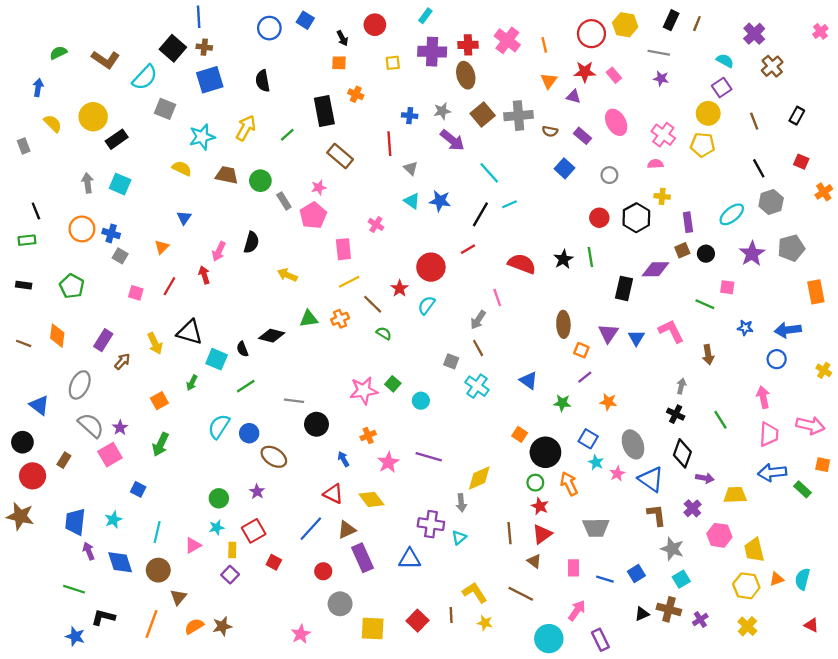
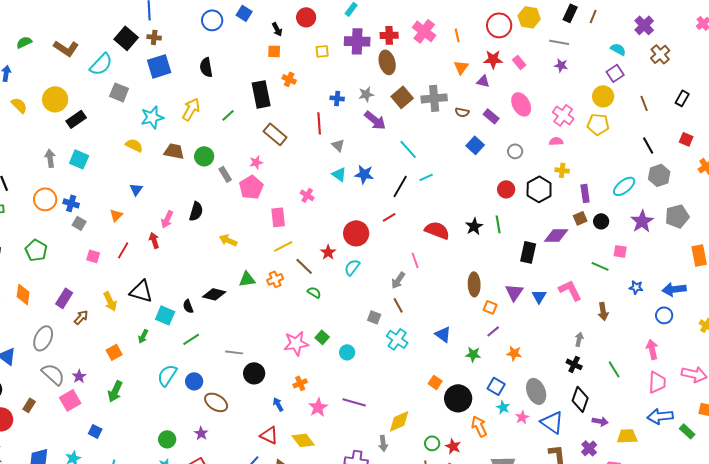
green circle: (535, 483) -> (432, 443), moved

